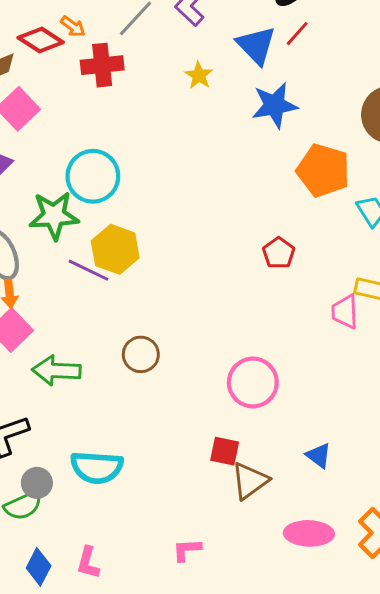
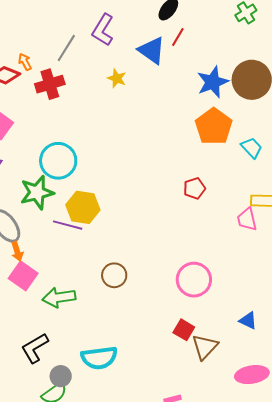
orange arrow: (73, 27) -> (25, 62), turned -144
blue star: (275, 105) -> (213, 82), moved
orange pentagon: (323, 170) -> (214, 126), turned 30
red pentagon: (279, 253) -> (194, 188), turned 30
red square: (225, 451) -> (184, 330), turned 30

